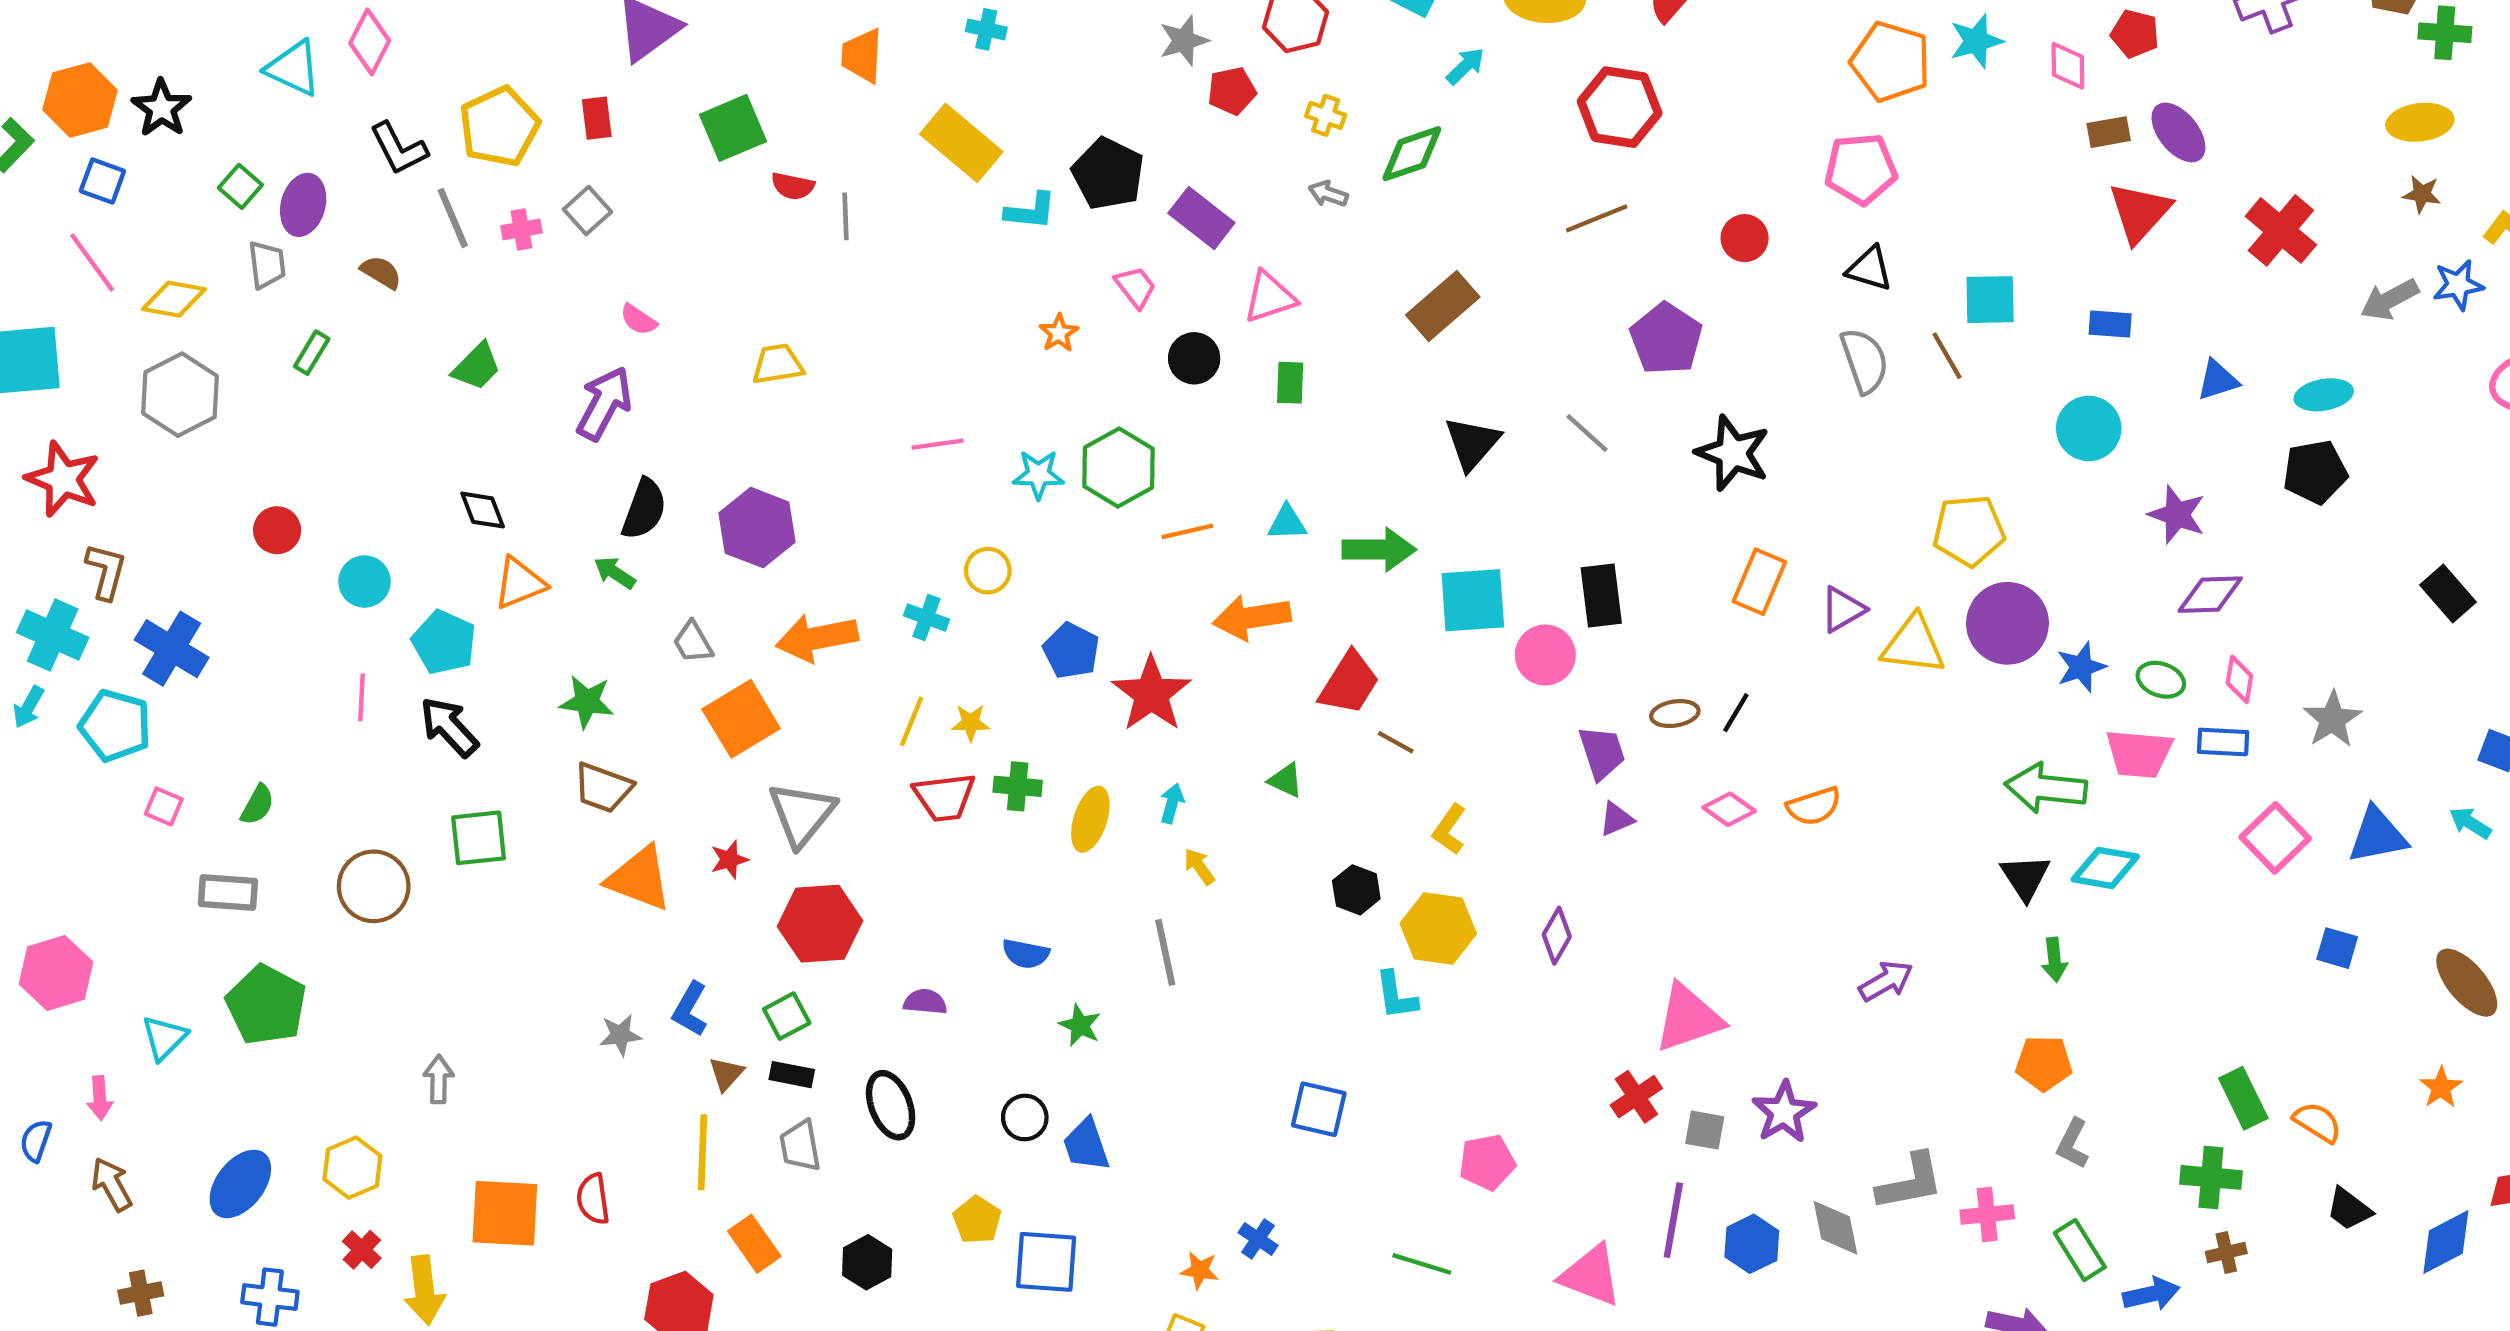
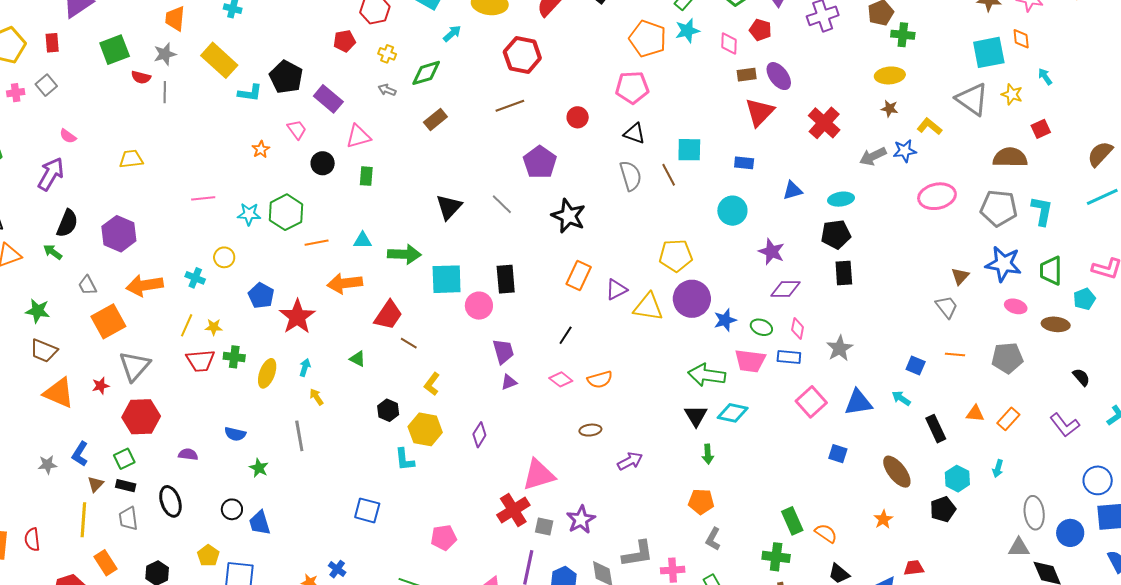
gray star: (1184, 41) -> (165, 54), moved
brown rectangle: (1443, 306) -> (435, 119), moved, size x0.7
black rectangle: (2448, 593) -> (844, 273), moved, turned 35
brown ellipse: (1675, 714) -> (590, 430), moved
red cross: (1636, 1097) -> (513, 510), size x1.4

